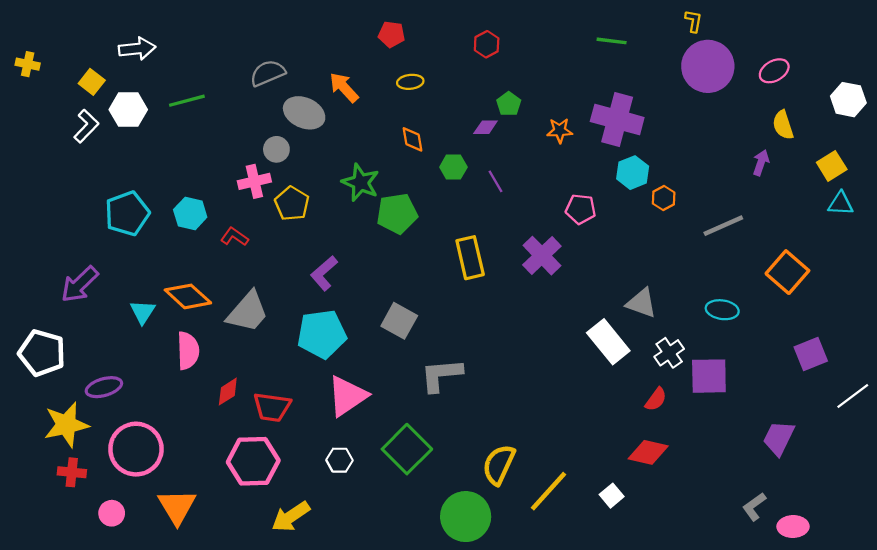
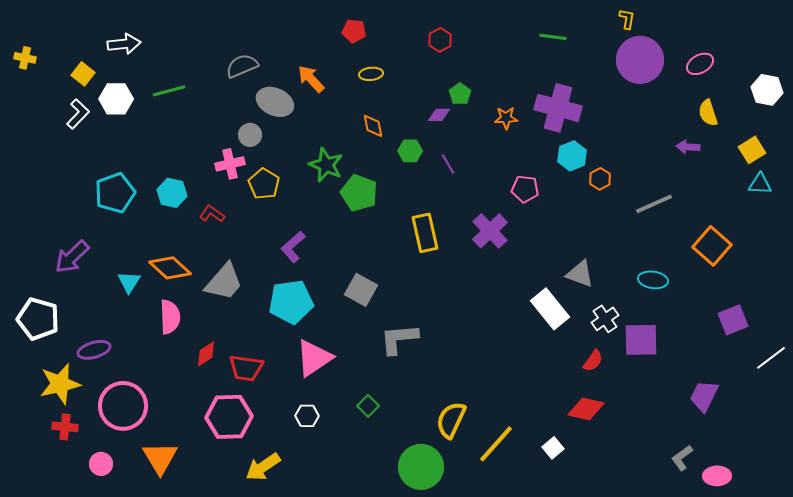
purple arrow: (761, 163) -> (688, 147), turned -105
green pentagon: (397, 213) -> (359, 193), turned 30
green square: (407, 449) -> (368, 406), size x0.5

